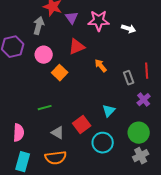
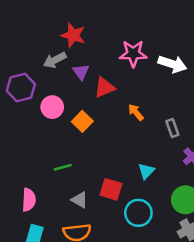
purple triangle: (72, 18) -> (81, 72), moved
gray arrow: (39, 26) -> (55, 60), turned -132
white arrow: (129, 29) -> (172, 64), size x1.5
pink circle: (44, 55) -> (52, 107), moved
red square: (82, 125) -> (111, 189), turned -36

